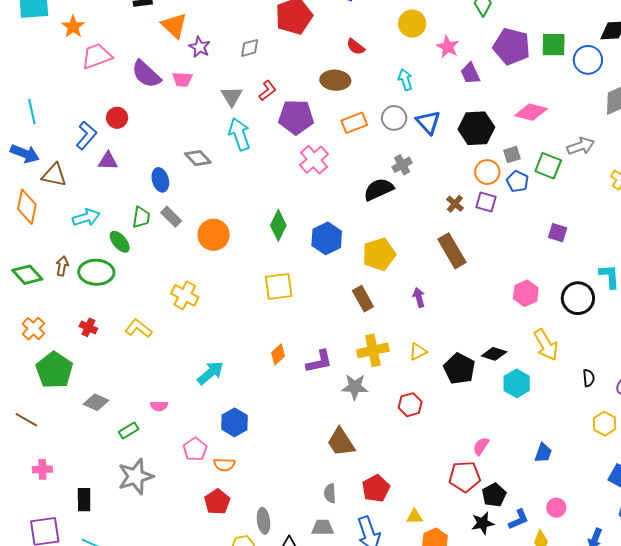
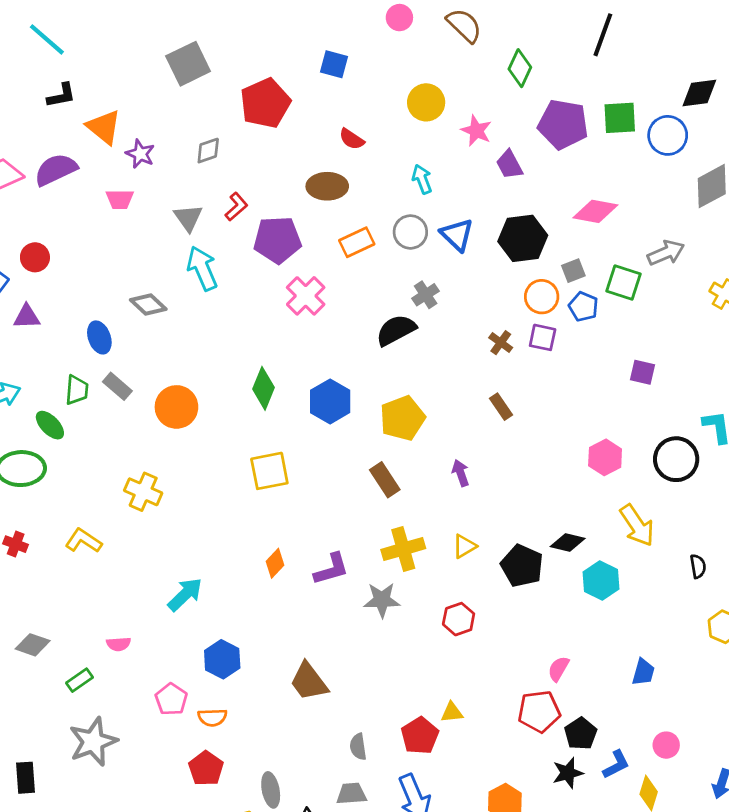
purple semicircle: (146, 74) -> (56, 170), moved, turned 116
brown rectangle: (452, 251) -> (501, 407), size x0.6
brown trapezoid: (341, 442) -> (309, 682), moved
yellow triangle: (414, 517) -> (452, 712), moved

